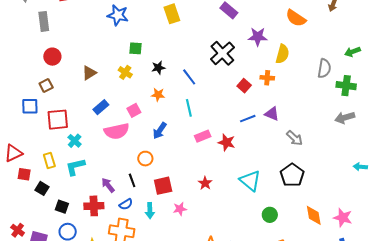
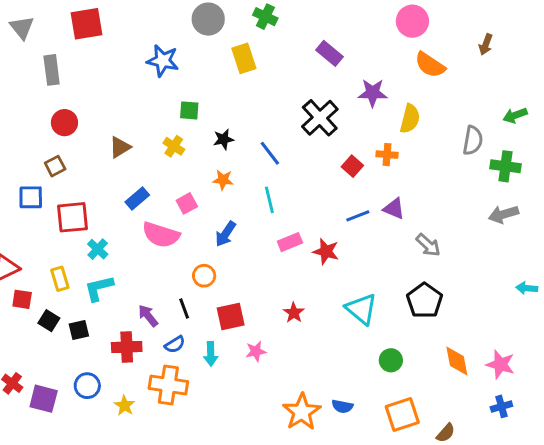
pink semicircle: (117, 131) -> (161, 235), turned 30
black square: (62, 207) -> (79, 330), moved, turned -32

